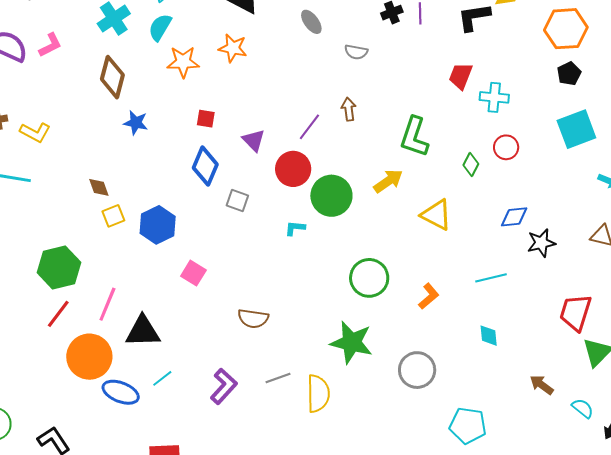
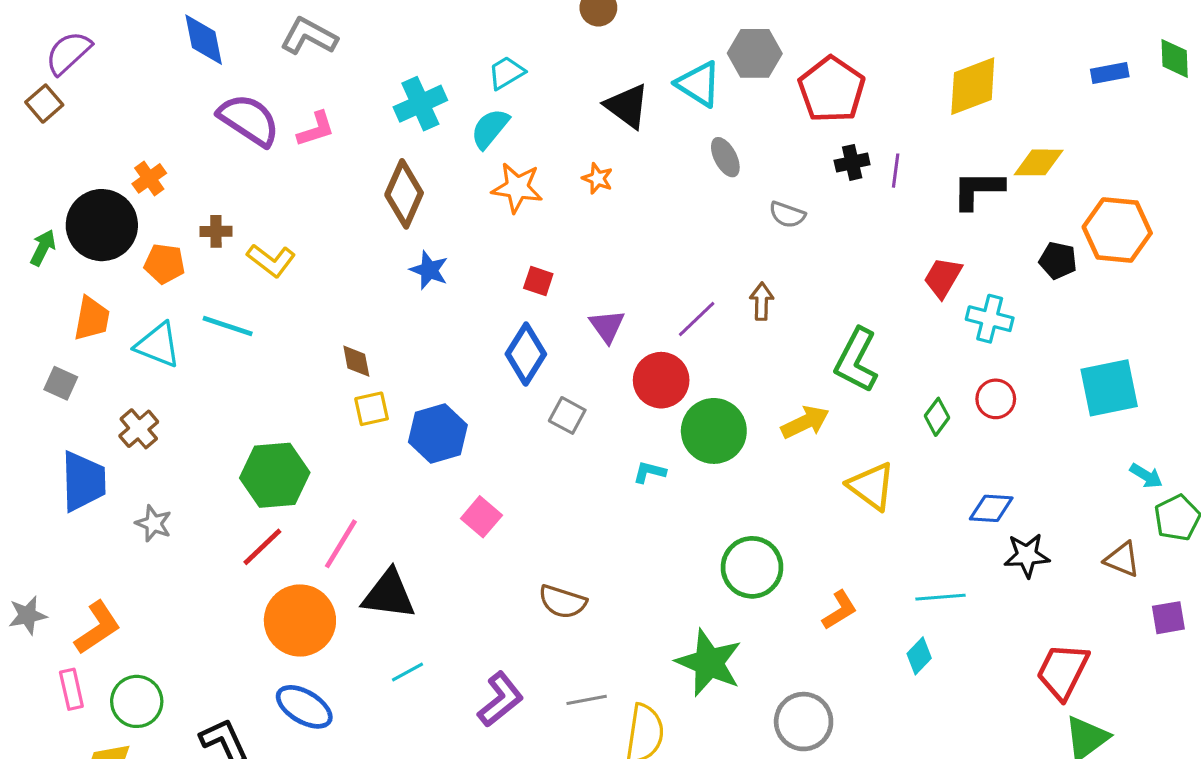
orange star: (233, 48) -> (597, 178), size x0.7
black pentagon: (569, 74) -> (1058, 260), moved, turned 30
cyan diamond: (489, 336) -> (919, 656), moved, turned 40
blue ellipse: (121, 392) -> (304, 707), moved

